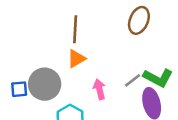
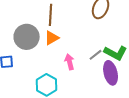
gray circle: (45, 84) -> (27, 37), moved

